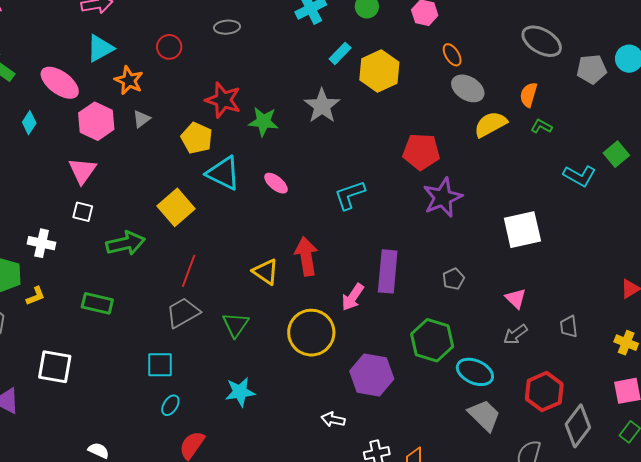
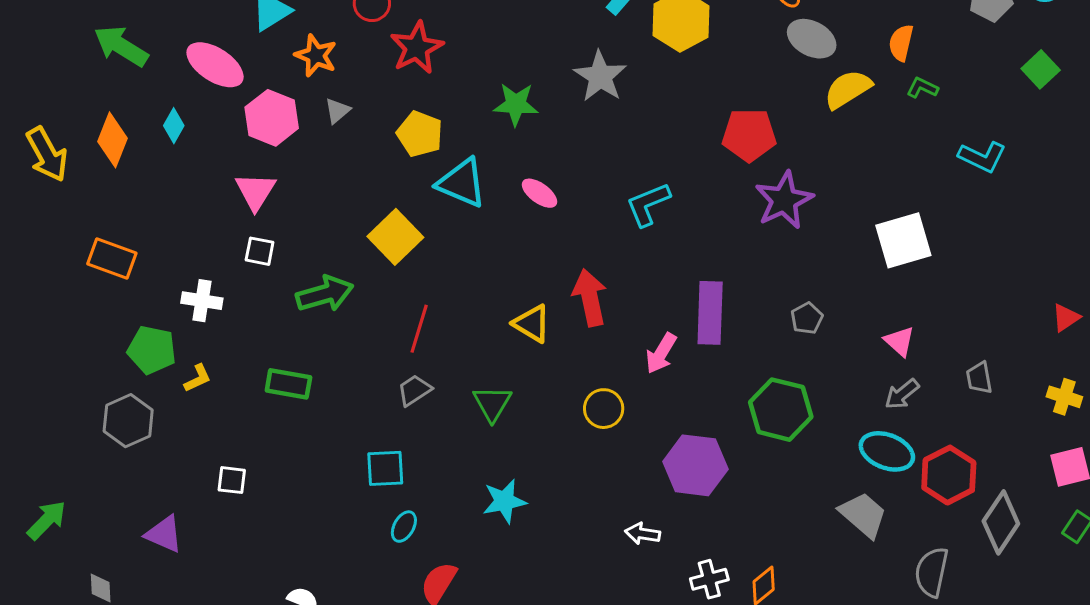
red star: (223, 100) -> (417, 48), moved, turned 30
green square: (616, 154) -> (1041, 69), moved
gray trapezoid: (183, 313) -> (414, 390), size x0.7
yellow circle: (311, 333) -> (604, 409), size x0.6
white square: (55, 367) -> (232, 480), size x0.6
cyan ellipse: (475, 372) -> (887, 451), moved

